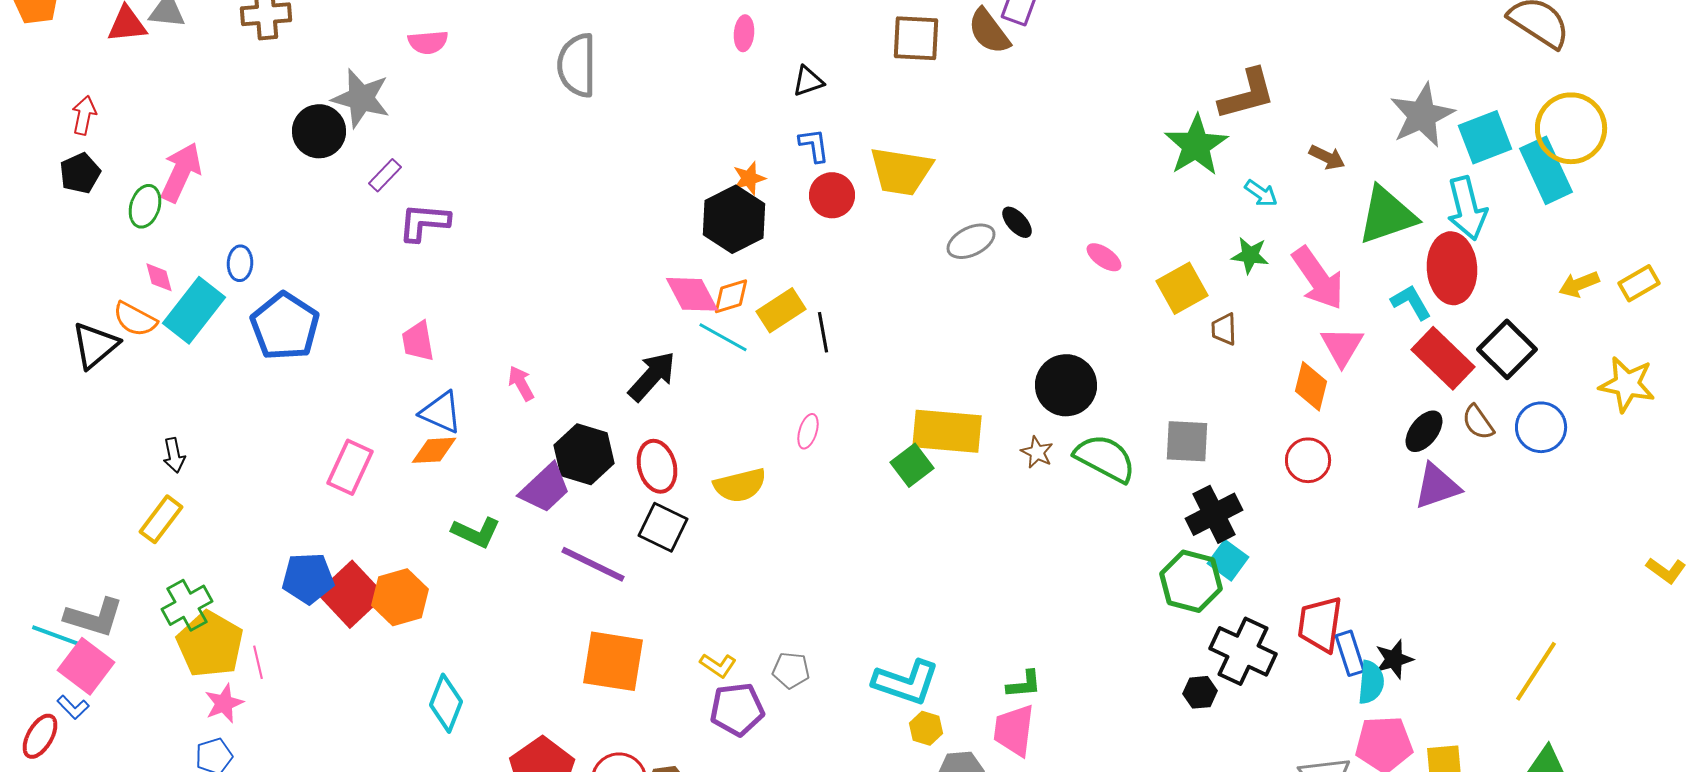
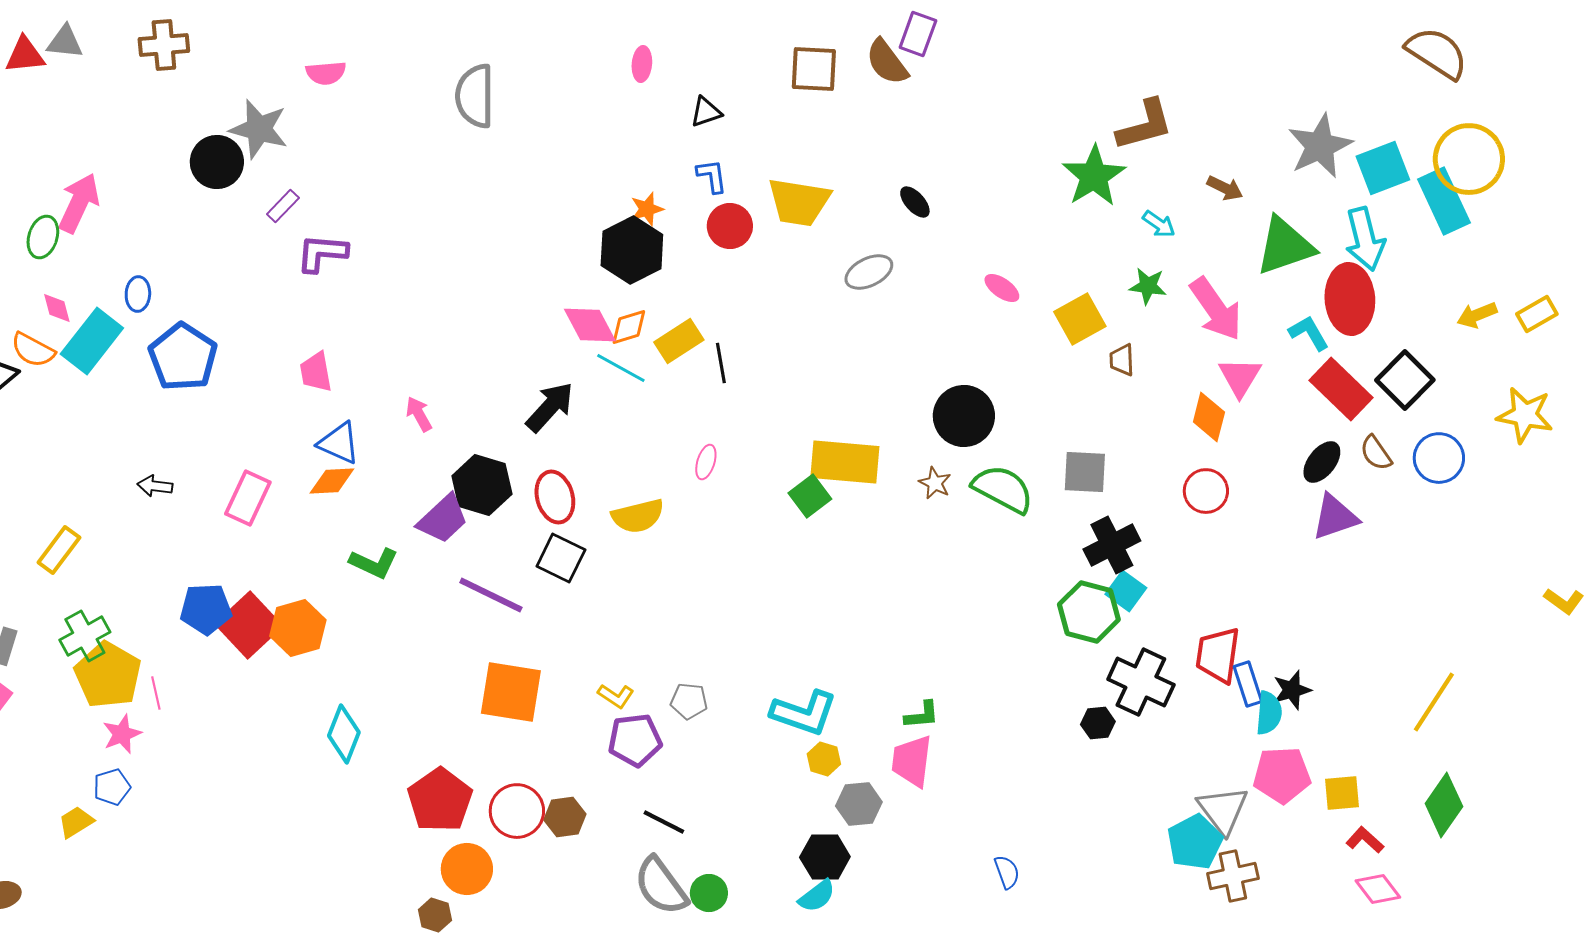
black ellipse: (1017, 222) -> (915, 202), moved
black arrow: (174, 455) -> (155, 486), moved, turned 108

